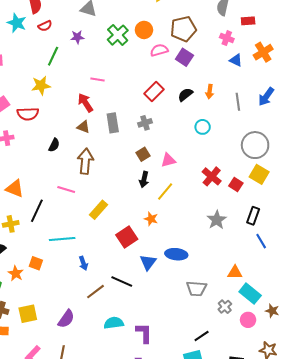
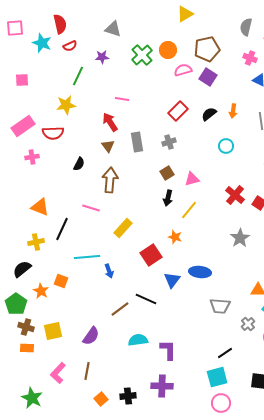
brown triangle: (83, 127) -> (108, 146), turned 32
blue arrow: (83, 263) -> (109, 271), moved

